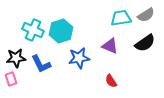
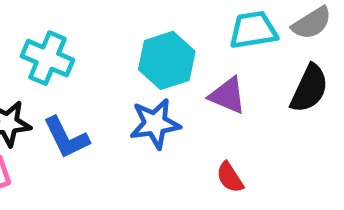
cyan hexagon: (61, 31) -> (167, 60), moved
black semicircle: (145, 43) -> (309, 88), turned -30

